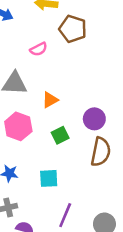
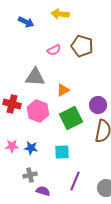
brown pentagon: (73, 29) -> (82, 46), moved
green square: (60, 135) -> (71, 118), size x1.6

